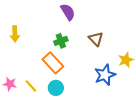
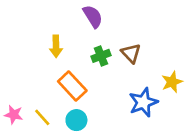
yellow arrow: (15, 34) -> (56, 46), moved
green cross: (61, 41) -> (101, 56), moved

